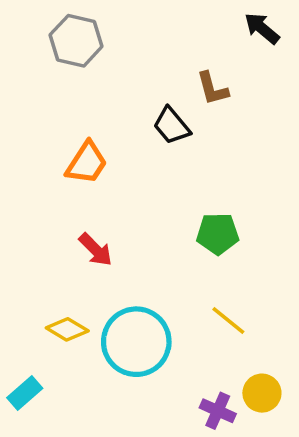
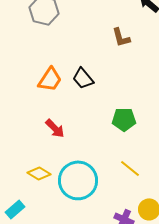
black trapezoid: (172, 126) -> (83, 78), moved

